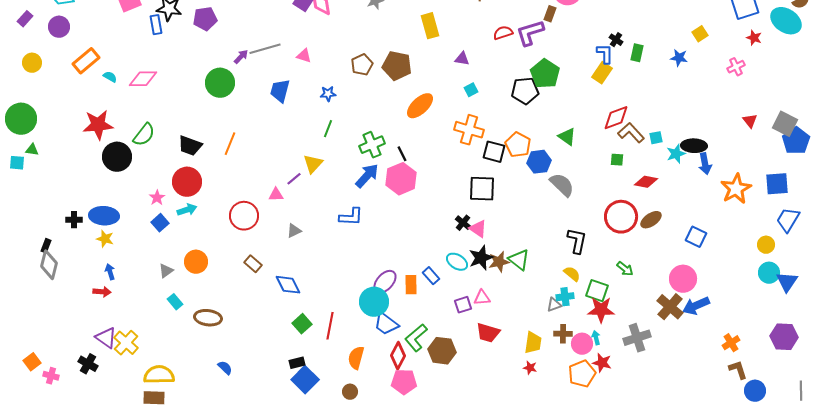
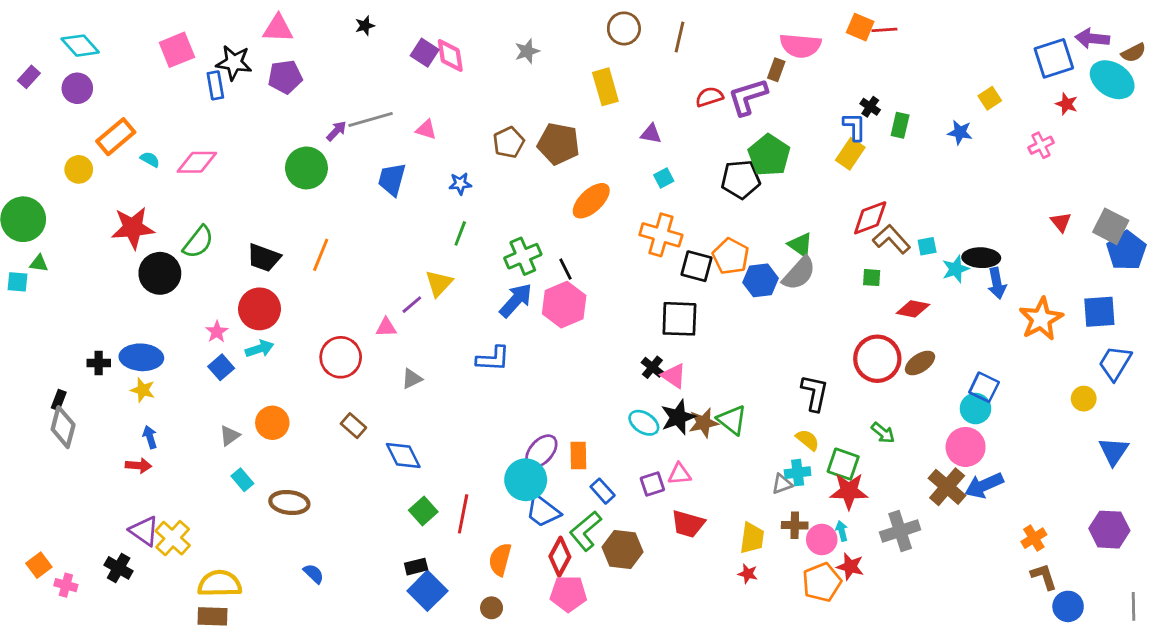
yellow circle: (32, 63) -> (79, 169), moved
gray semicircle: (562, 185) -> (799, 273), moved, turned 88
cyan circle: (769, 273) -> (976, 409), moved
blue rectangle: (431, 276) -> (603, 491), moved

